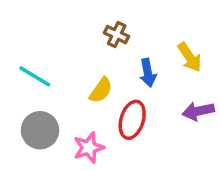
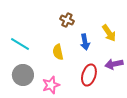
yellow semicircle: (101, 90) -> (58, 52), turned 133
red ellipse: (132, 120) -> (89, 75), moved

